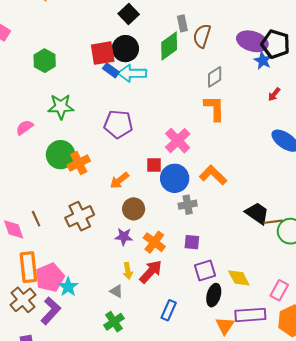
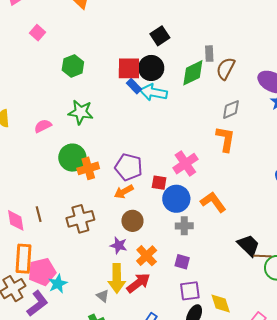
purple pentagon: (118, 124) -> (129, 167), moved
yellow arrow: (128, 271) -> (117, 278), size x1.8

